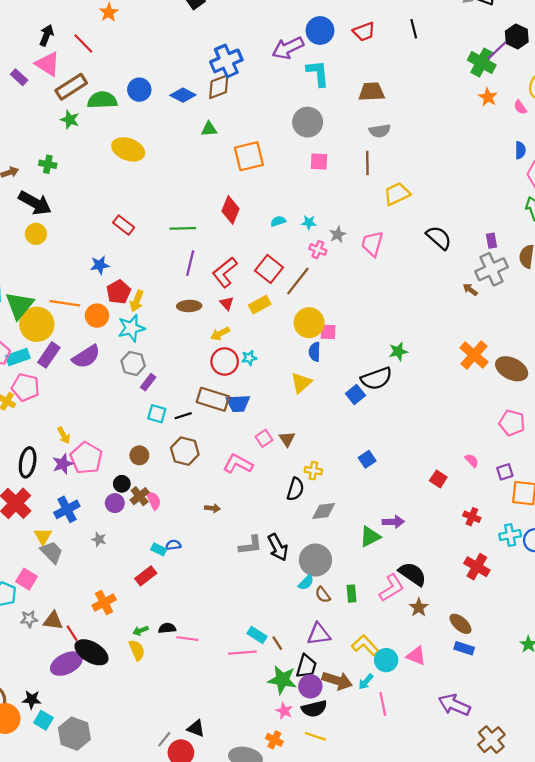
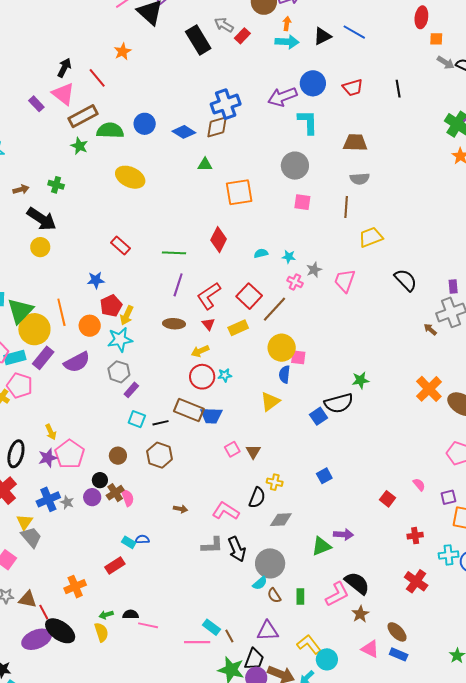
orange line: (65, 303) -> (61, 312), turned 64
pink L-shape: (238, 464) -> (226, 511), moved
red cross: (472, 517) -> (415, 536), turned -35
gray star: (99, 539) -> (67, 502), moved
pink triangle: (416, 656) -> (370, 649), moved

